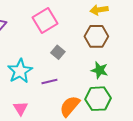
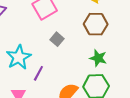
purple line: (49, 82) -> (38, 73), moved, turned -49

